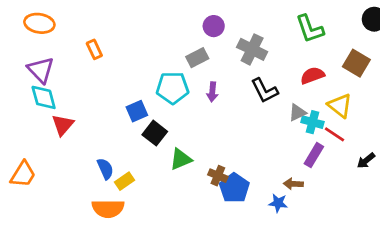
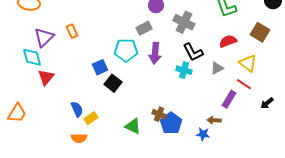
orange rectangle: (94, 49) -> (72, 31), moved
purple triangle: (41, 70) -> (44, 37), moved, turned 30
purple arrow: (212, 92) -> (155, 53), size x1.5
cyan cross: (312, 122) -> (184, 70), moved
green triangle: (181, 159) -> (133, 126), moved, turned 48
orange semicircle: (108, 209) -> (79, 138), size x0.7

